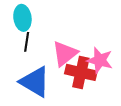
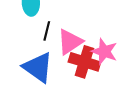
black line: (27, 42) -> (47, 31), moved

